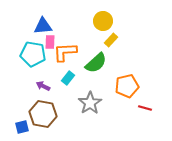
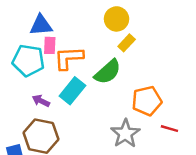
cyan rectangle: (68, 78) -> (72, 91), size x1.5
gray star: (90, 103) -> (125, 134), moved

